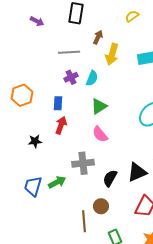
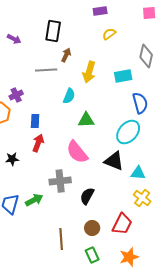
brown arrow: (98, 37) -> (66, 55), moved
purple cross: (71, 77) -> (16, 95), moved
green triangle: (99, 106) -> (86, 120), moved, turned 30
pink semicircle: (100, 134) -> (77, 152), size x1.4
black triangle: (137, 172) -> (114, 161), moved, turned 45
brown circle: (101, 206) -> (92, 228), moved

